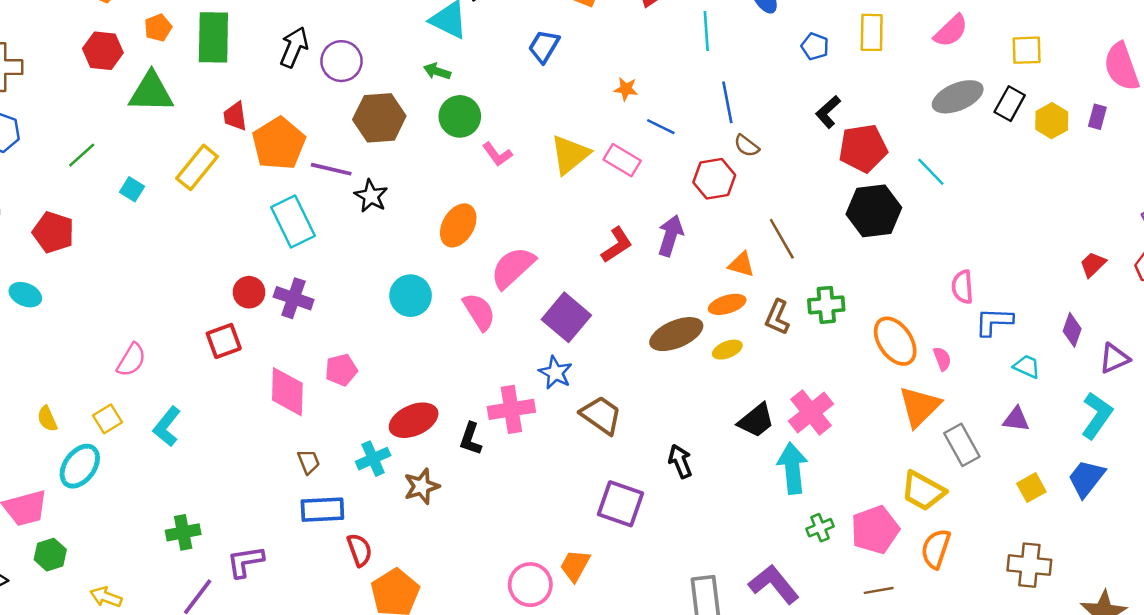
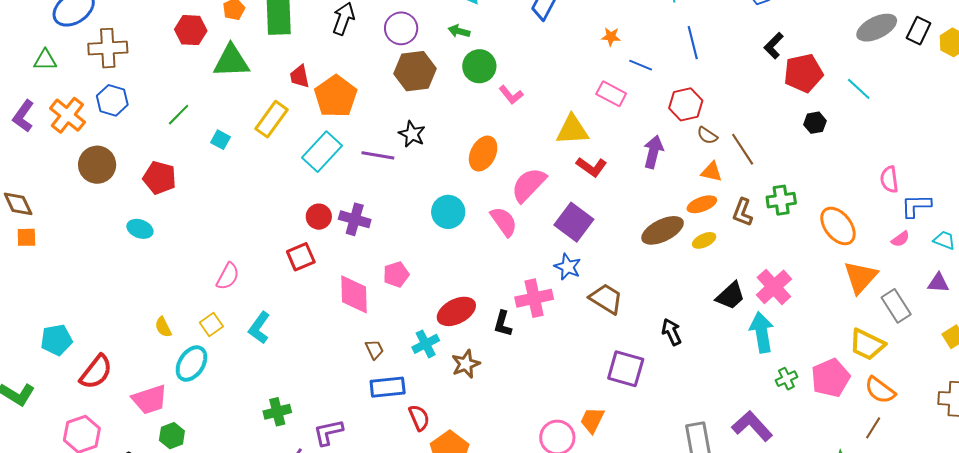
purple circle: (341, 61) -> (401, 28), moved
brown semicircle: (747, 146) -> (707, 135), moved
yellow triangle: (570, 155) -> (572, 130), moved, turned 39
purple line: (331, 169) -> (378, 155), moved
black hexagon: (874, 211) -> (815, 123), size x0.5
cyan rectangle: (293, 222) -> (322, 152), moved, turned 72
red L-shape: (617, 245) -> (592, 167), moved, turned 72
pink semicircle: (942, 359) -> (900, 239), moved, turned 78
orange semicircle: (936, 549) -> (880, 390), turned -68
brown line: (879, 590) -> (873, 428), moved, turned -45

